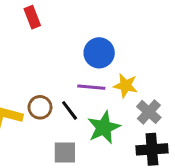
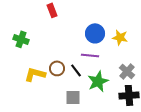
yellow star: (126, 86) -> (120, 37), moved

